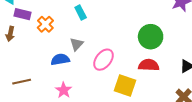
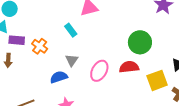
red semicircle: (149, 65) -> (129, 67), moved
yellow square: (125, 86) -> (157, 80), moved, turned -30

